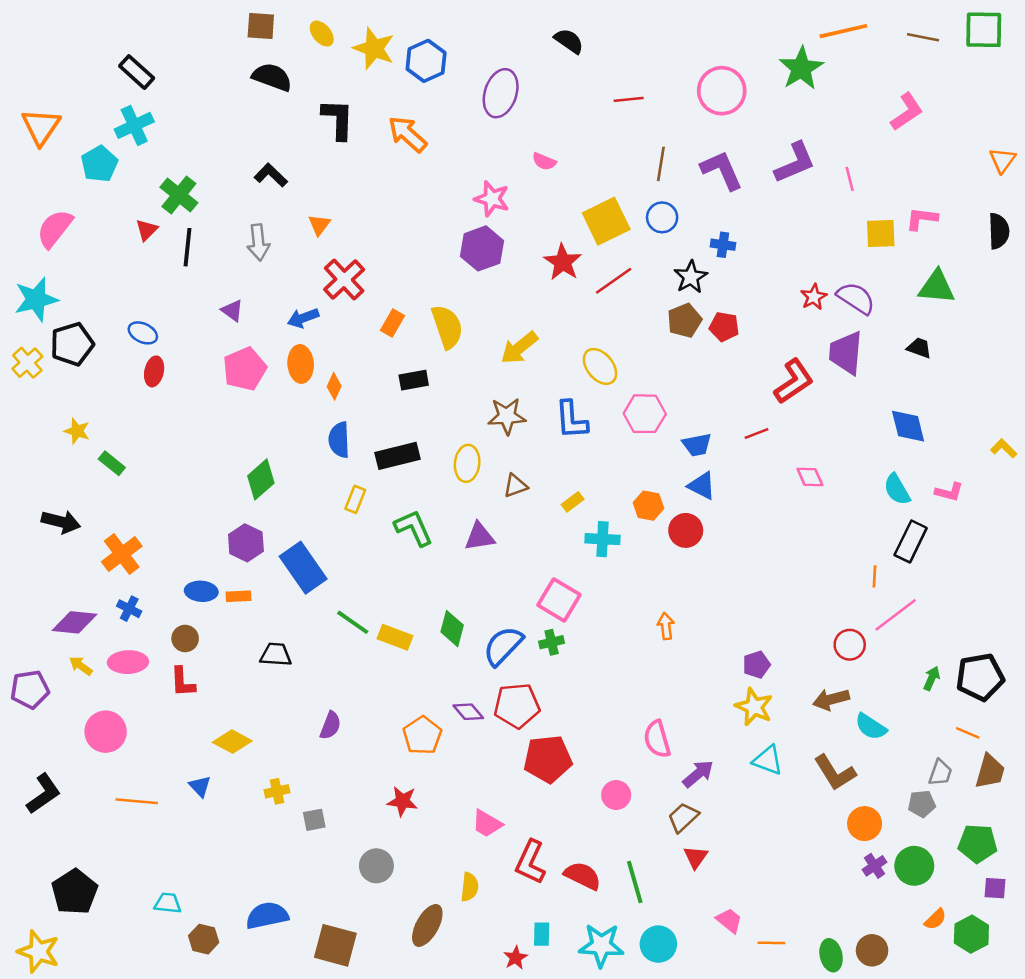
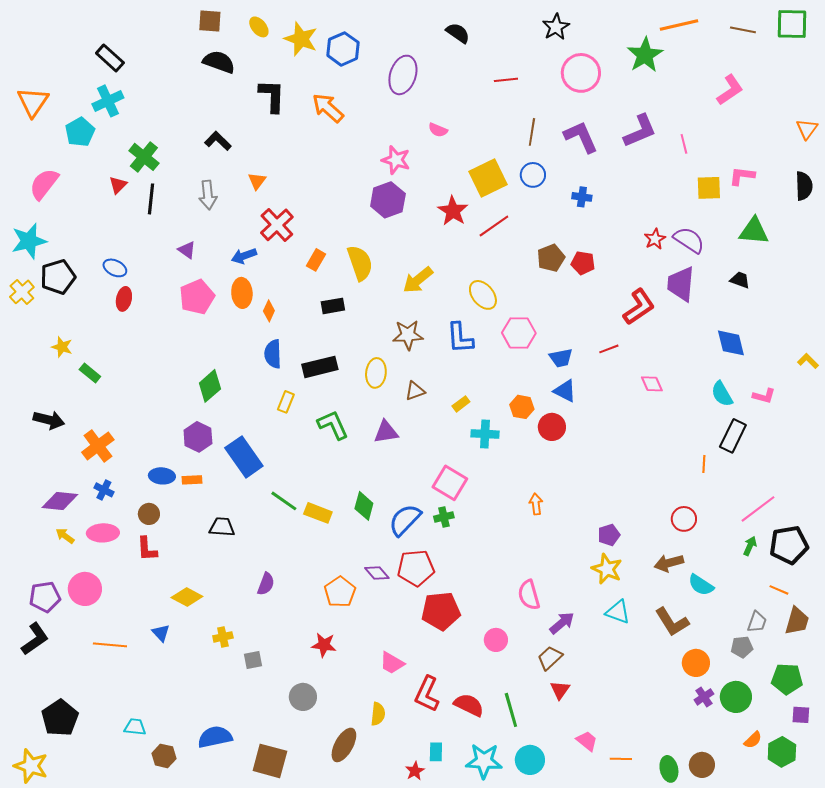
black star: (691, 277) -> (556, 27), moved
pink line: (896, 615) -> (758, 509), moved
purple pentagon: (30, 689) -> (45, 597), moved

